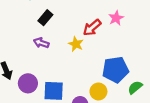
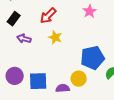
black rectangle: (45, 18) -> (14, 19), moved
red arrow: (92, 28) -> (48, 16), moved

